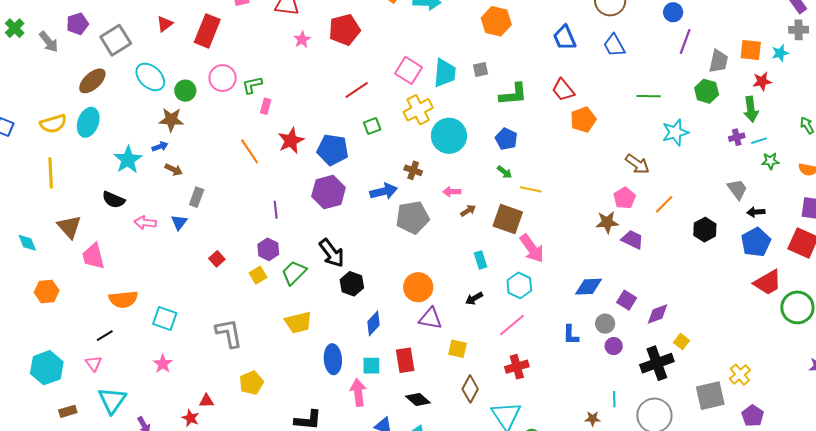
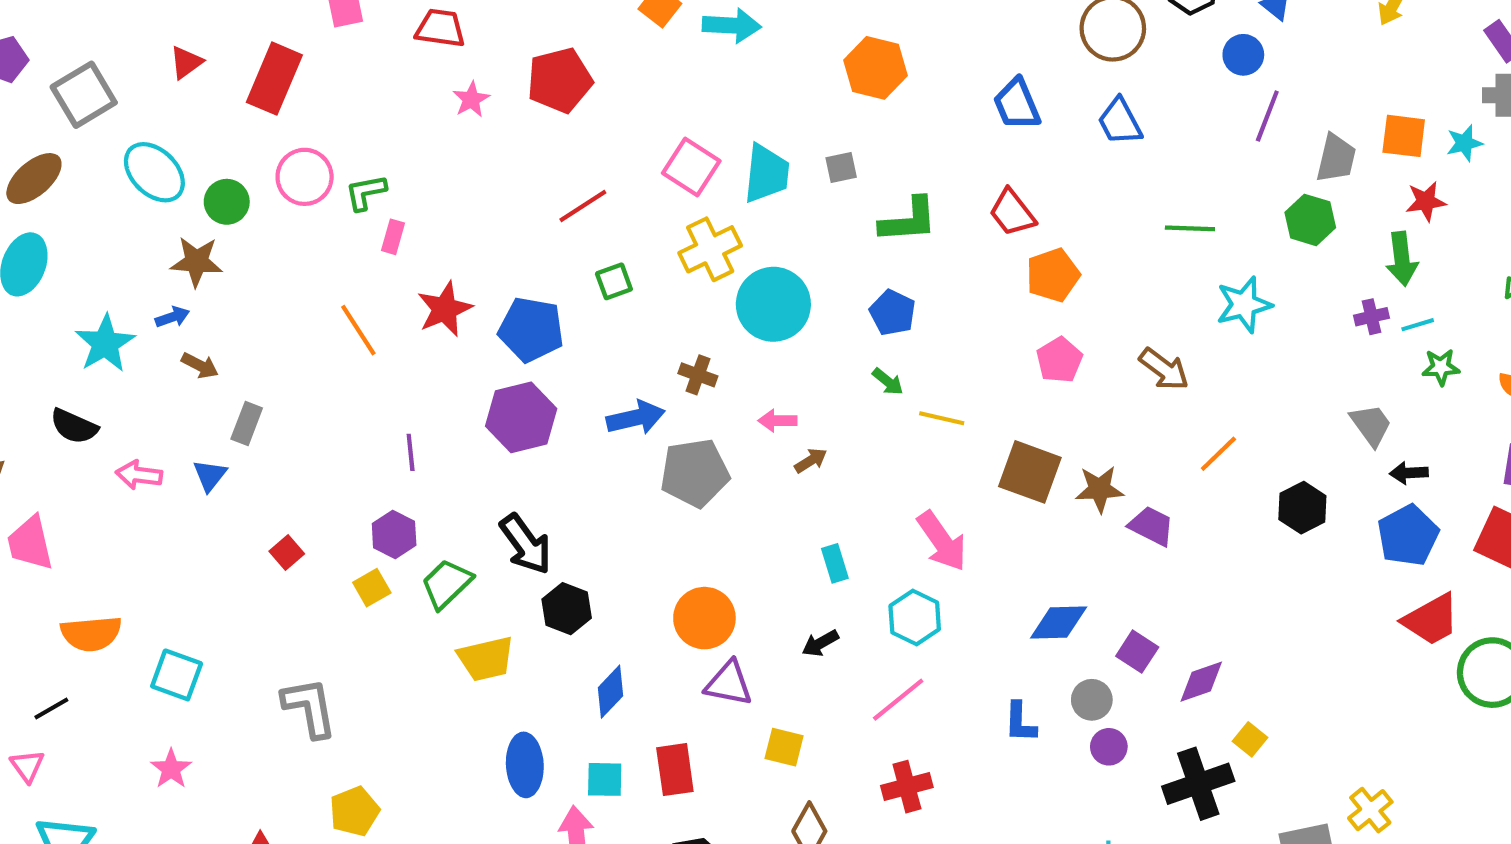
pink pentagon: (625, 198) -> (1059, 360), moved
brown square: (508, 219) -> (1030, 472), moved
yellow trapezoid: (298, 322) -> (486, 659), moved

